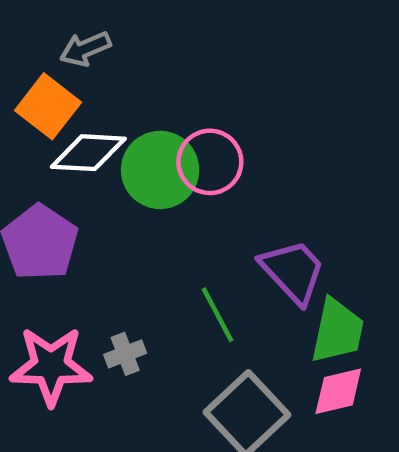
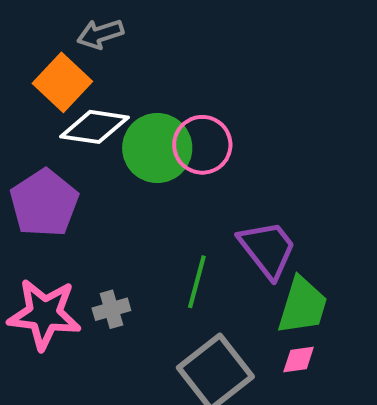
green line: (217, 315) -> (197, 282), turned 38
pink diamond: (338, 391) -> (299, 360), size x0.7

